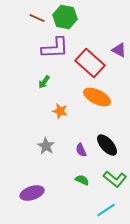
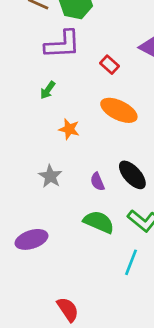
red rectangle: (90, 63) -> (109, 65), size x0.5
green semicircle: (82, 180) -> (99, 222), size x1.6
cyan line: (106, 210) -> (131, 262), turned -36

